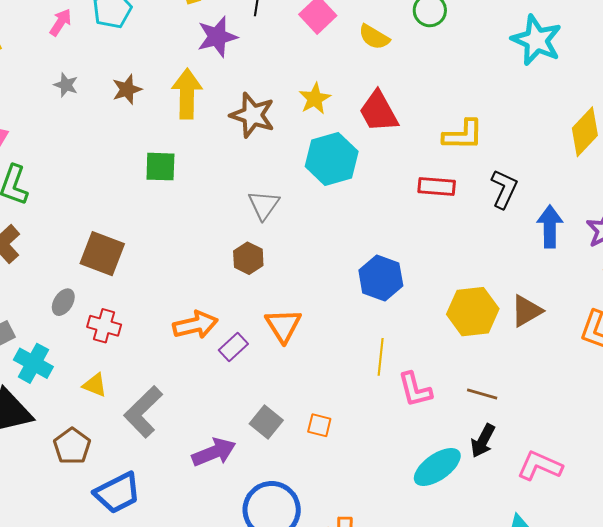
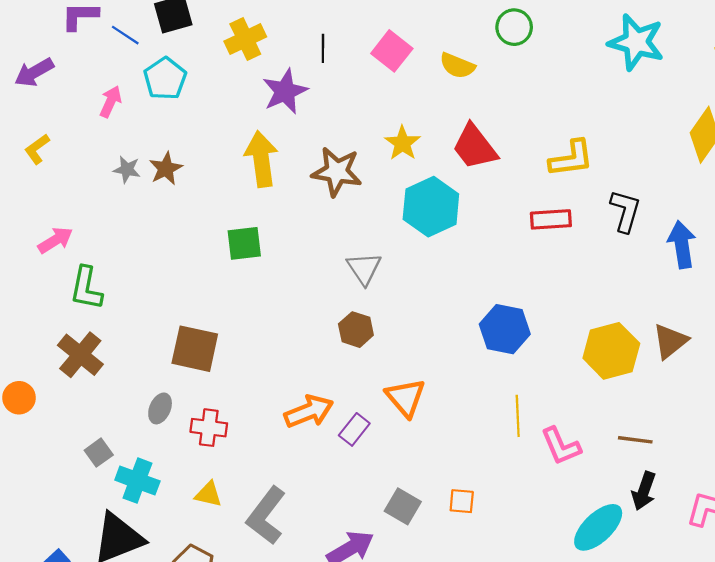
brown star: (127, 89) -> (166, 169), moved

